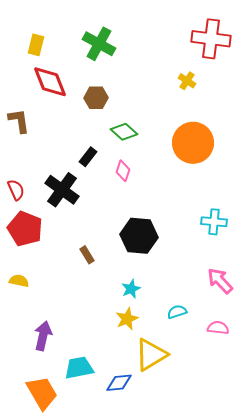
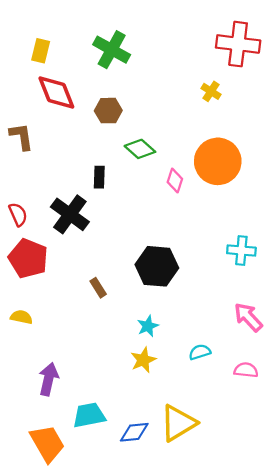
black rectangle: (88, 157) -> (99, 177), turned -36
pink diamond: (123, 171) -> (175, 181), moved
yellow triangle: (151, 355) -> (178, 423), moved

